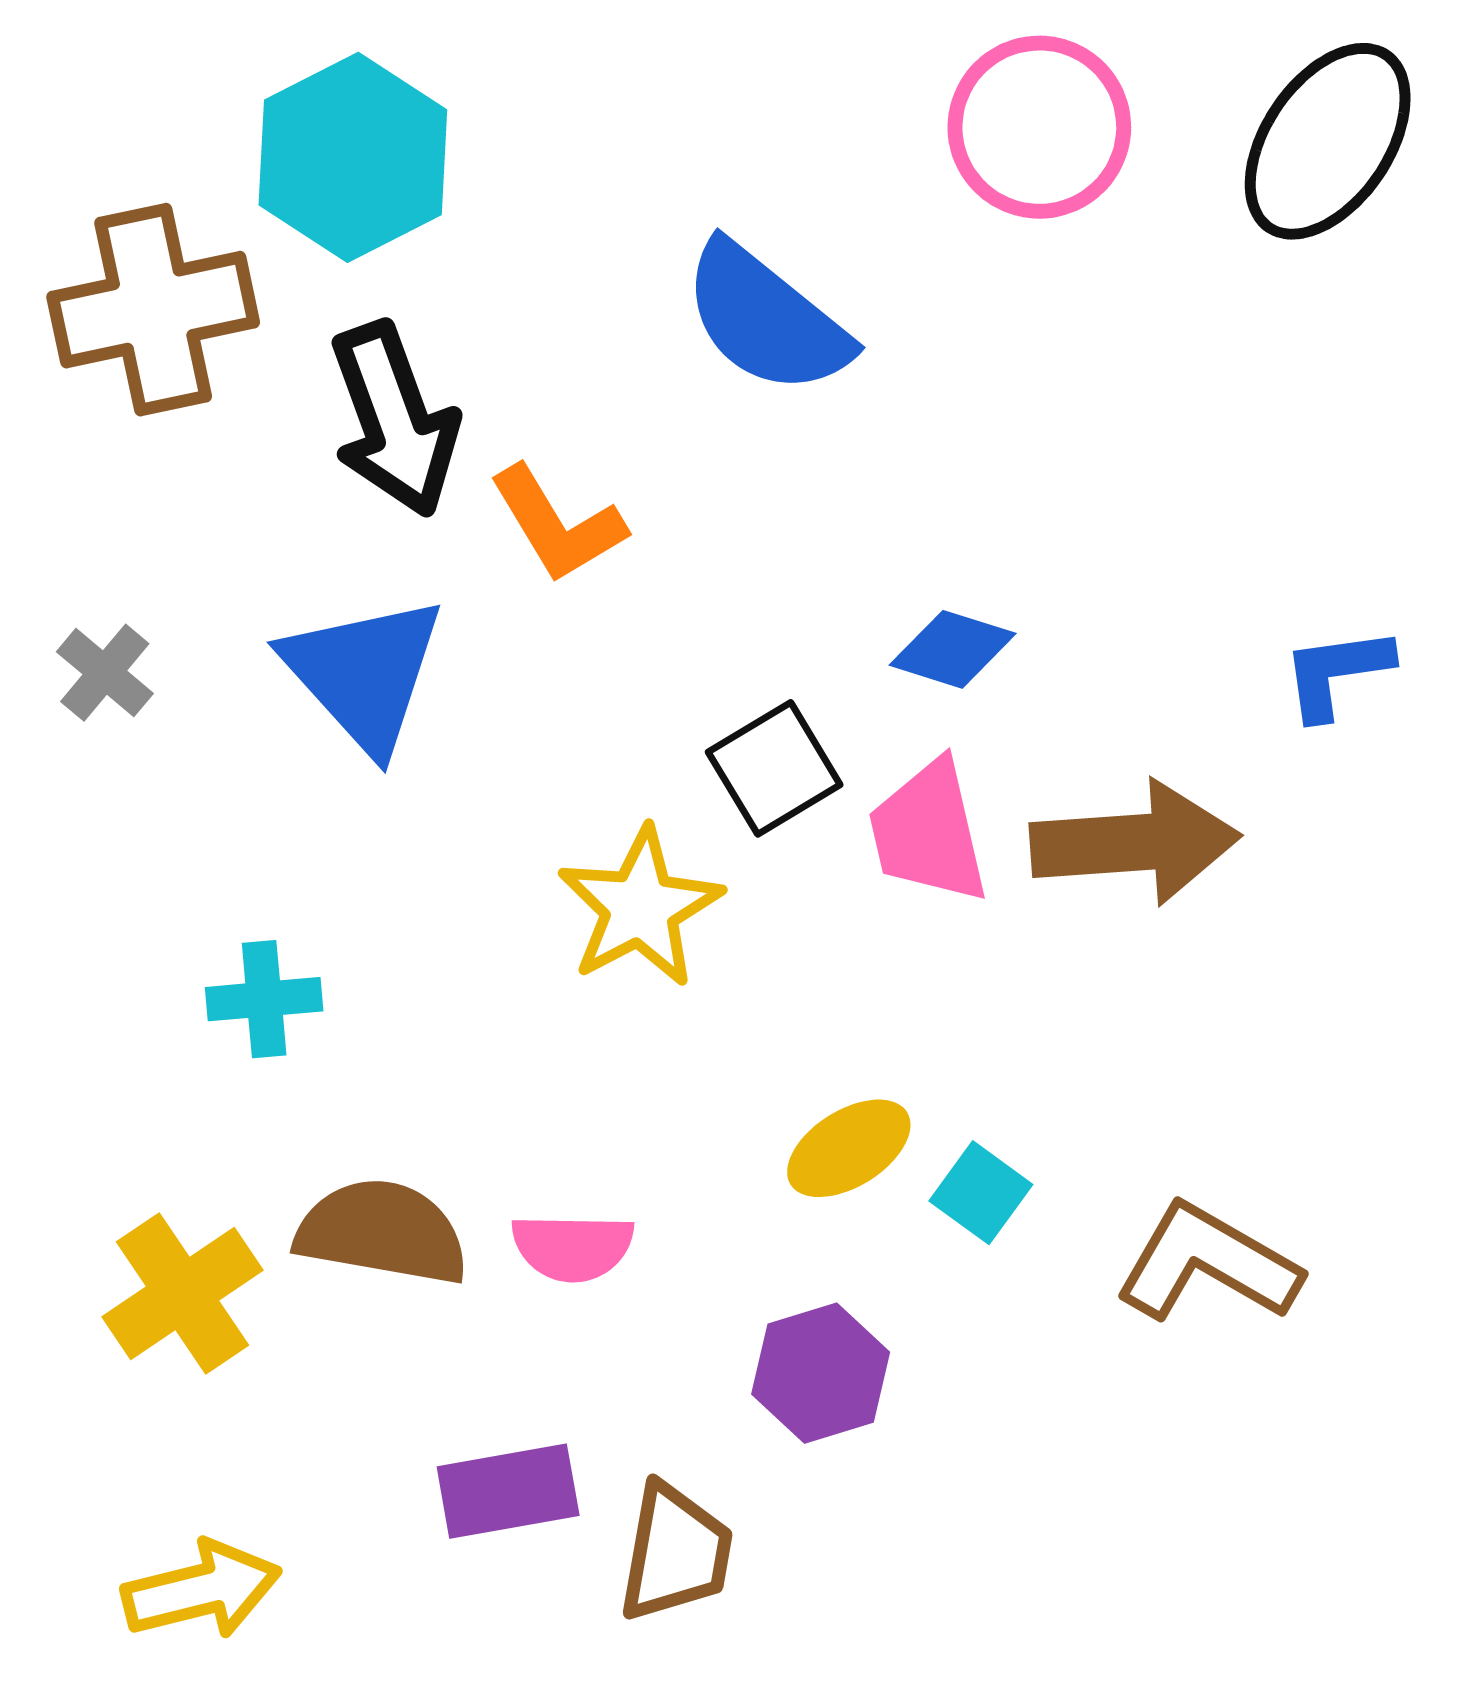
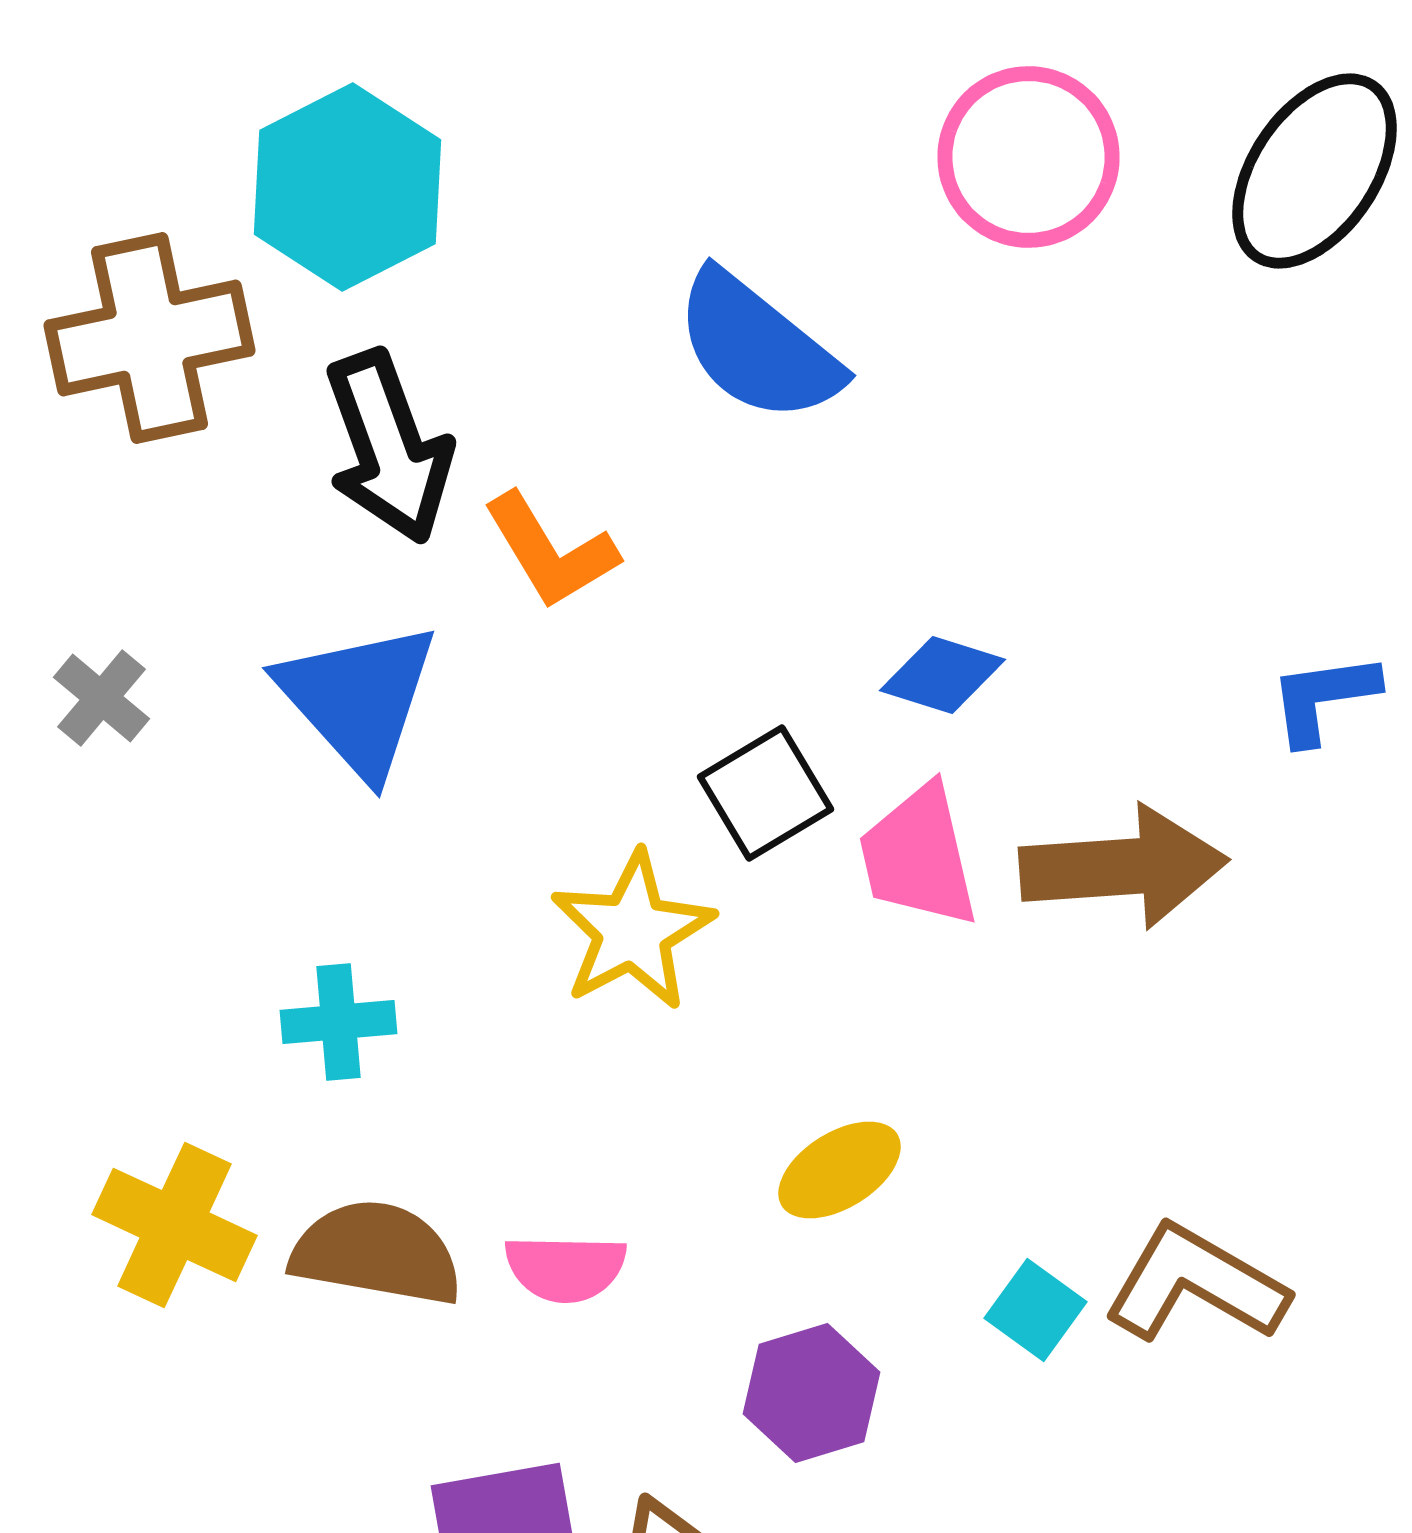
cyan cross: (264, 999) -> (338, 1022), moved
cyan square: (981, 1193) -> (1036, 1310), moved
yellow cross: (182, 1294) -> (174, 1225), moved, turned -31

